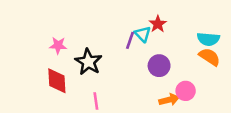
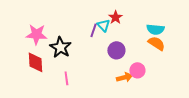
pink star: (58, 45) -> (36, 34), size x1.5

